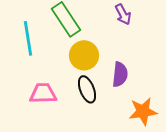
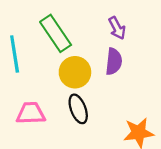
purple semicircle: (120, 74) -> (114, 61), moved

